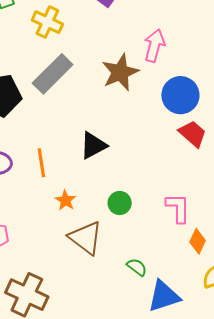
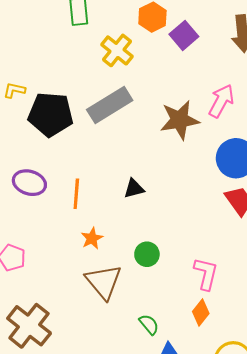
black triangle: (93, 145) -> (134, 189), size x0.7
orange diamond: (198, 241) -> (201, 312), moved

